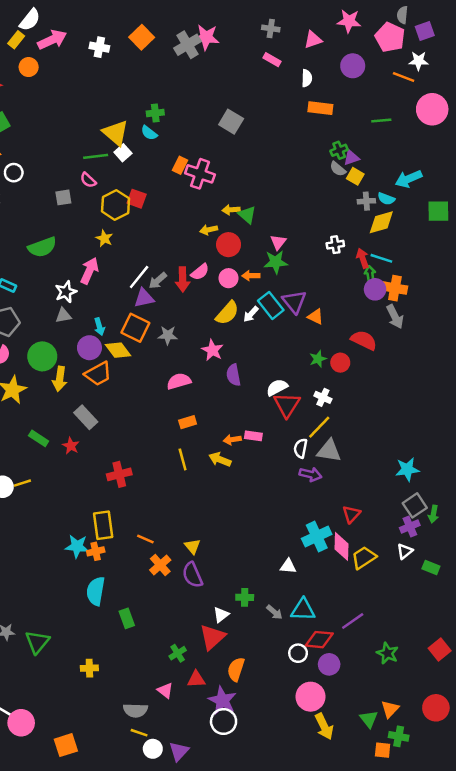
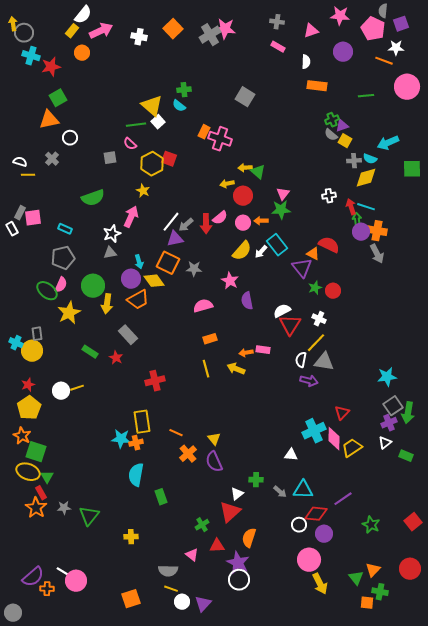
purple triangle: (294, 302) -> (302, 268), moved
red semicircle: (364, 340) -> (329, 245), moved
green arrow: (433, 514) -> (408, 413), size x1.5
orange square: (66, 745) -> (131, 599), moved

